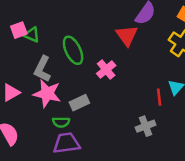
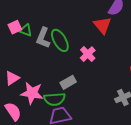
gray L-shape: (42, 69) -> (43, 38), moved
pink star: (47, 94) -> (32, 93), moved
green semicircle: (61, 122) -> (54, 99), size x1.5

